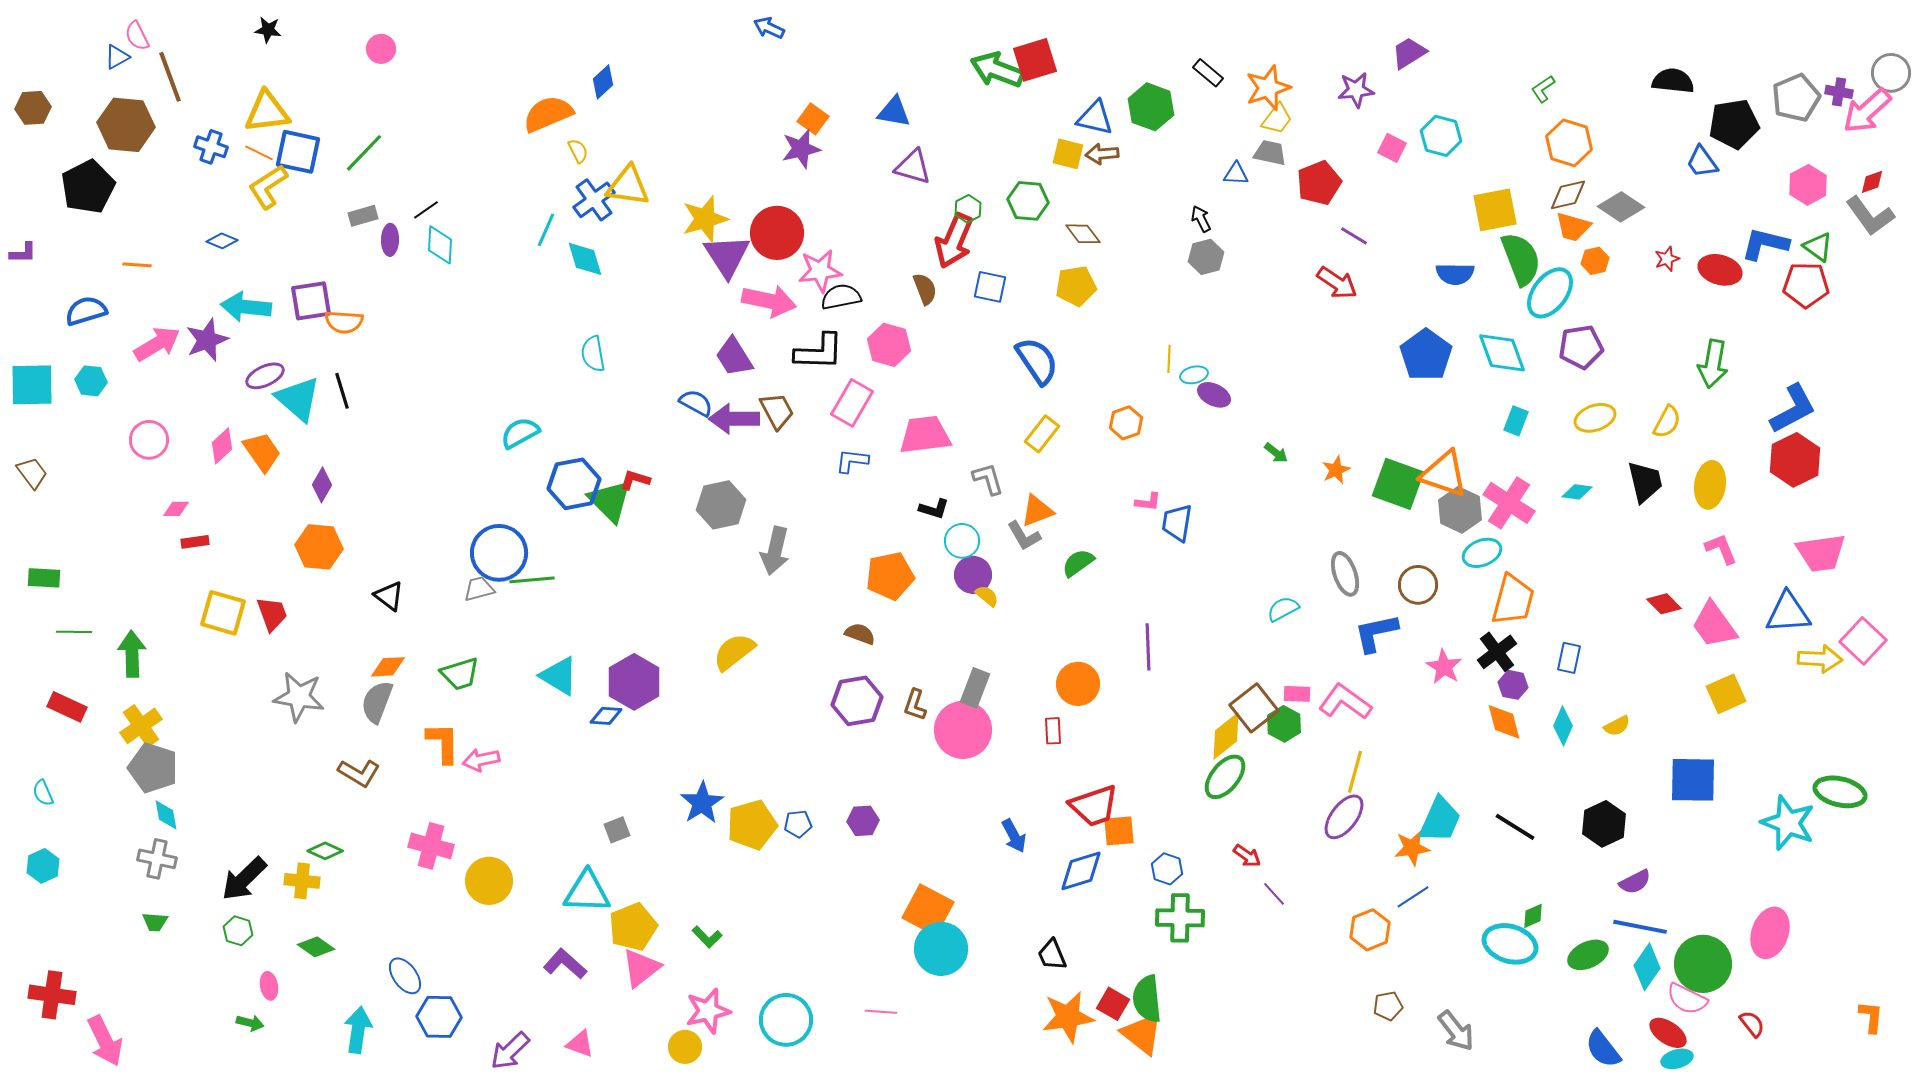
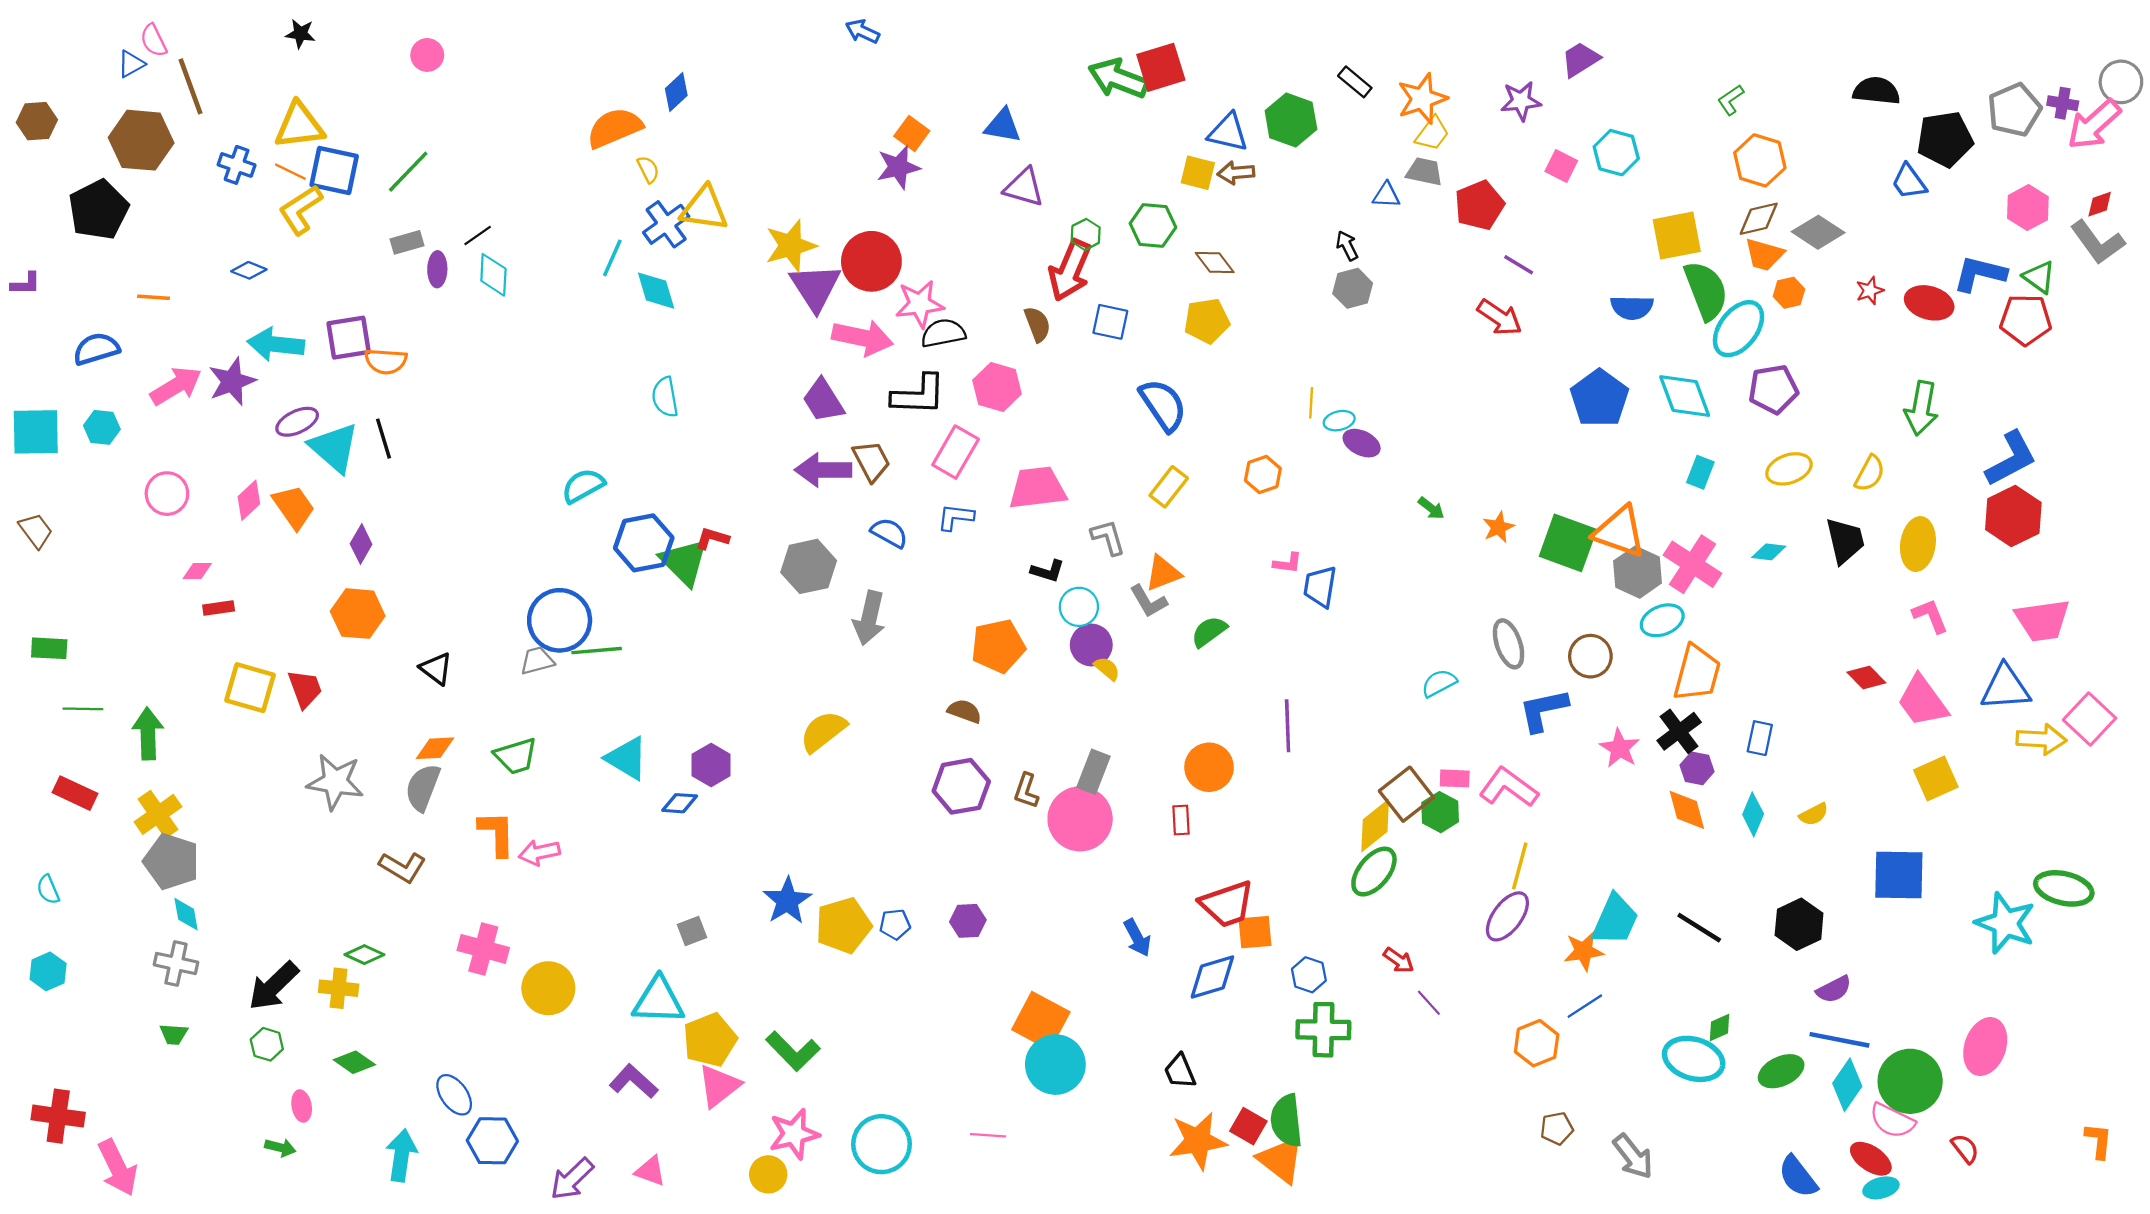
blue semicircle: (696, 403) -> (889, 533), moved
purple hexagon: (634, 682) -> (711, 765), size x0.7
green L-shape: (707, 937) -> (793, 1051), size x1.6

